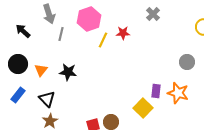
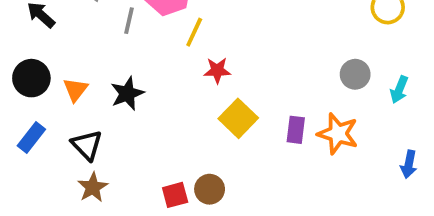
red star: (123, 33) -> (217, 70), moved
gray line: (61, 34) -> (129, 21), moved
black star: (68, 72) -> (127, 93), turned -30
yellow square: (143, 108) -> (238, 118), moved

